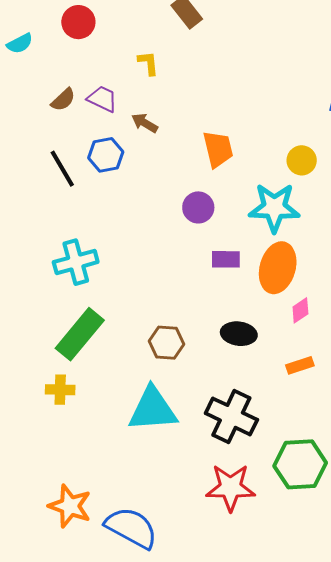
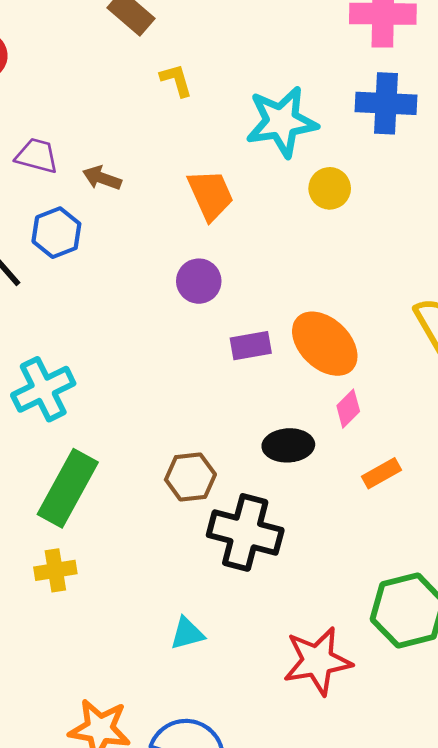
yellow L-shape: (148, 63) -> (176, 80), moved
cyan star: (274, 208) -> (282, 122), moved
orange ellipse: (278, 268) -> (325, 344), turned -51
pink diamond: (300, 310) -> (348, 409), moved
cyan triangle: (153, 409) -> (187, 633), moved, size x0.5
black cross: (231, 416) -> (245, 532), moved

